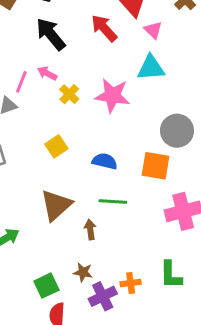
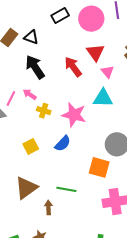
yellow cross: (69, 94) -> (44, 111), turned -32
blue semicircle: (105, 161) -> (63, 144), moved, turned 114

